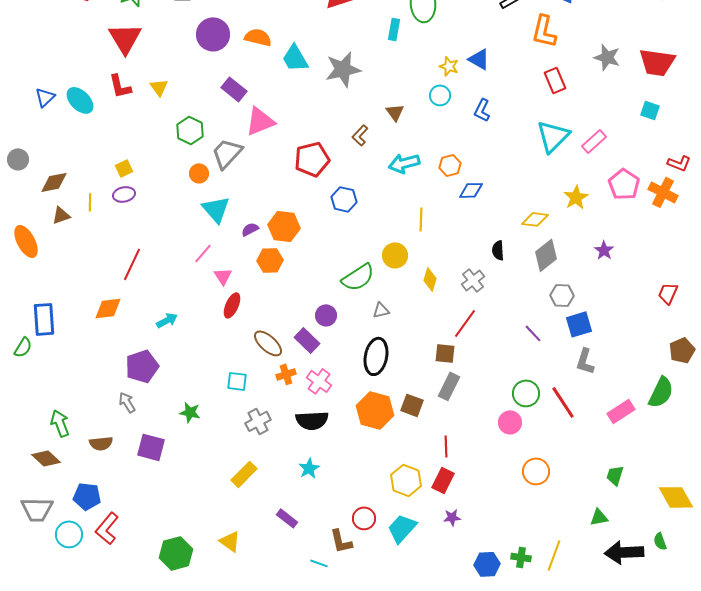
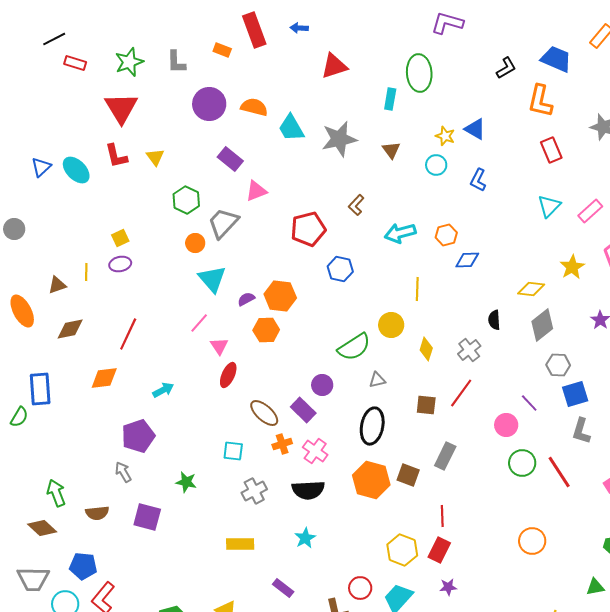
brown triangle: (395, 112) -> (391, 150), moved
pink triangle: (260, 121) -> (256, 191), size x0.7
cyan triangle: (553, 136) -> (549, 206), size x0.7
brown diamond: (54, 182) -> (70, 329), moved
brown square: (445, 353) -> (426, 405), moved
pink circle: (510, 422) -> (506, 425), moved
yellow rectangle: (244, 474) -> (240, 544), turned 44

